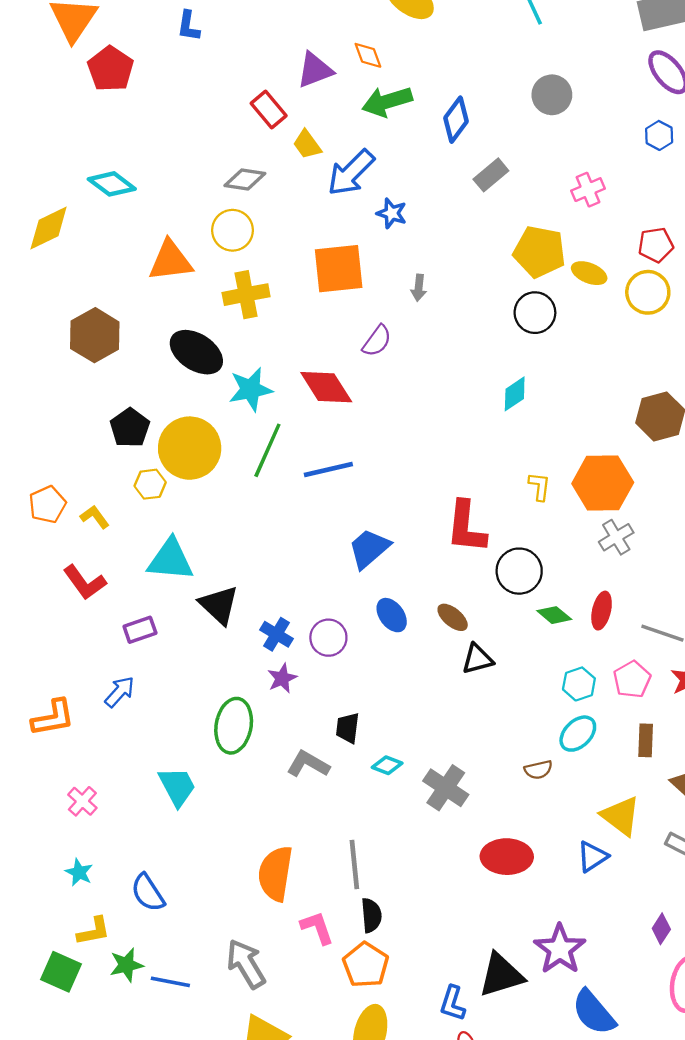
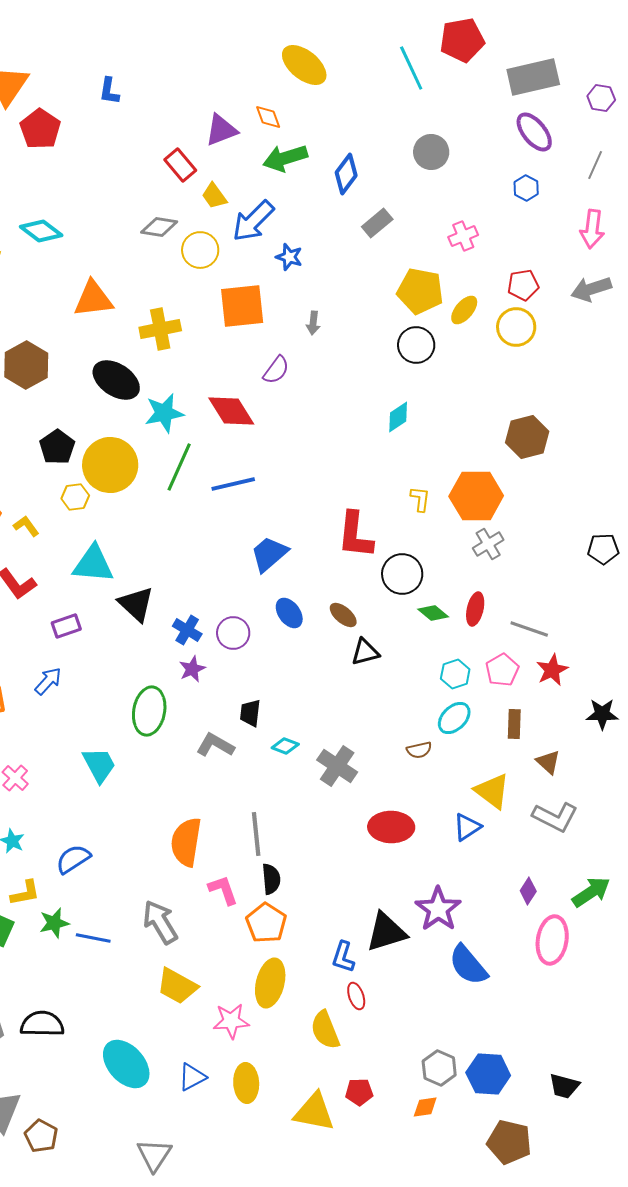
yellow circle: (232, 230) -> (200, 250), moved
yellow ellipse: (589, 273) -> (464, 310), turned -72
blue semicircle: (148, 893) -> (73, 859), turned 90

